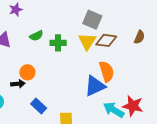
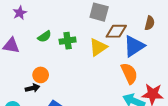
yellow triangle: (87, 41) -> (98, 47), moved, turned 30
orange semicircle: (107, 71) -> (129, 73), moved
blue triangle: (95, 86) -> (134, 46), moved

